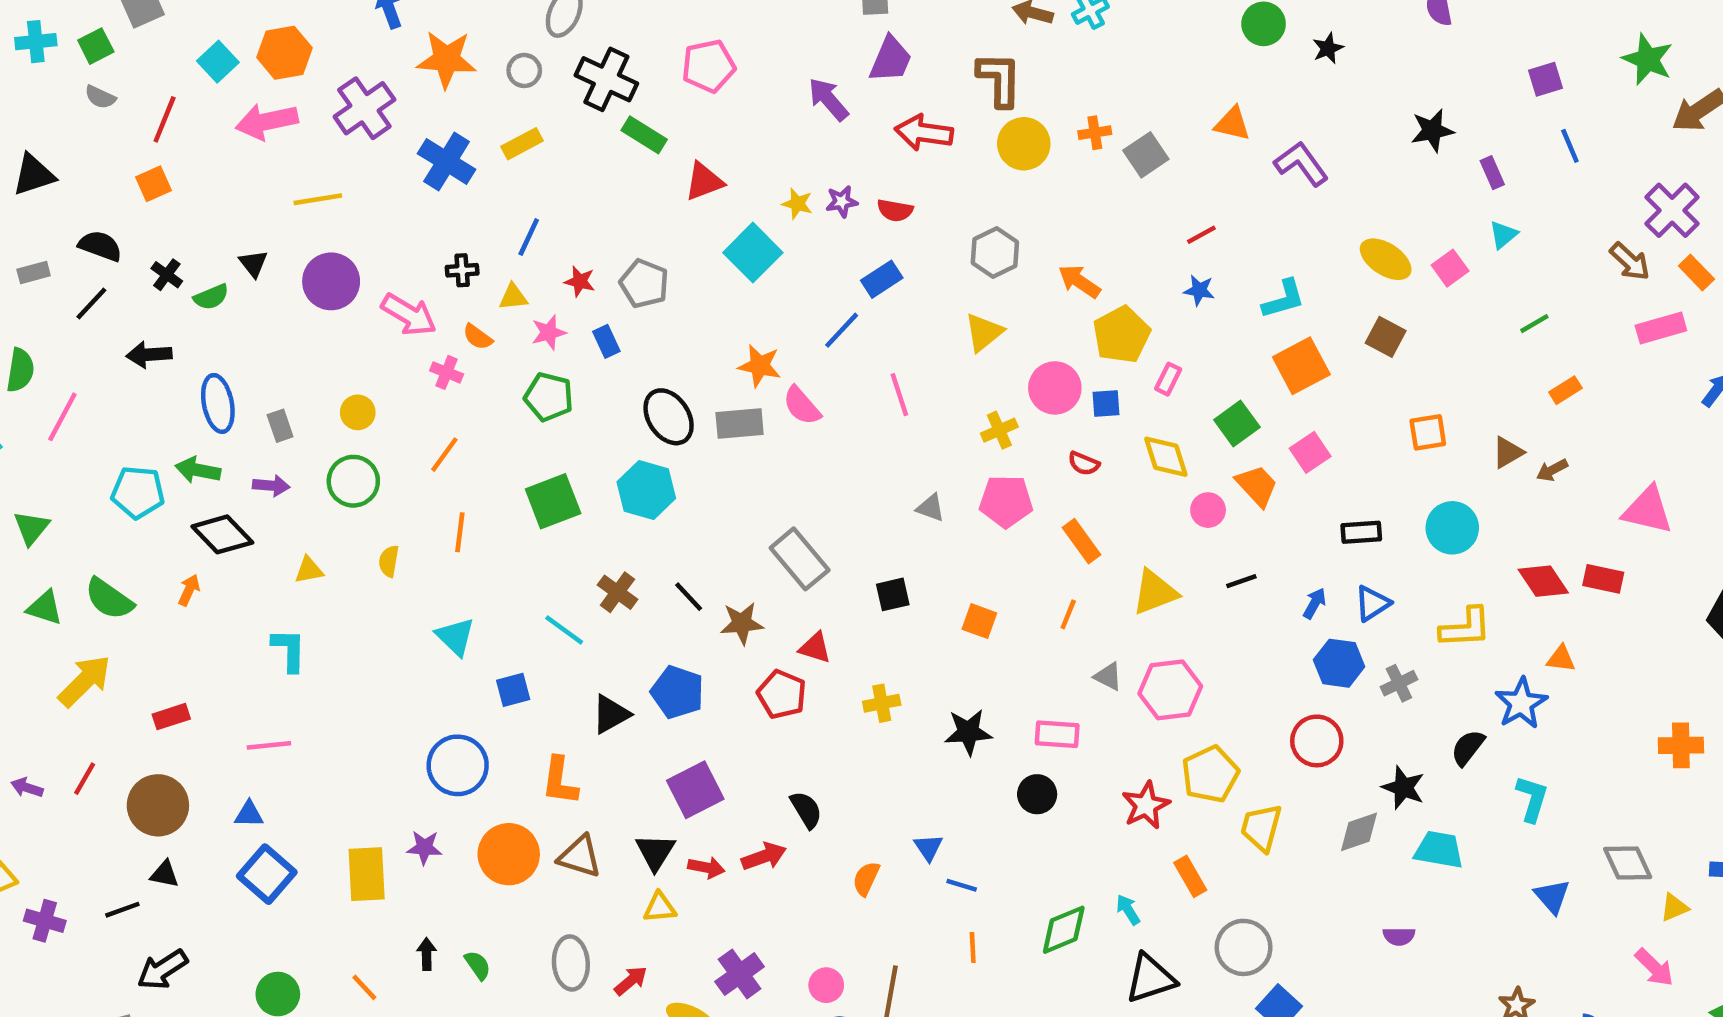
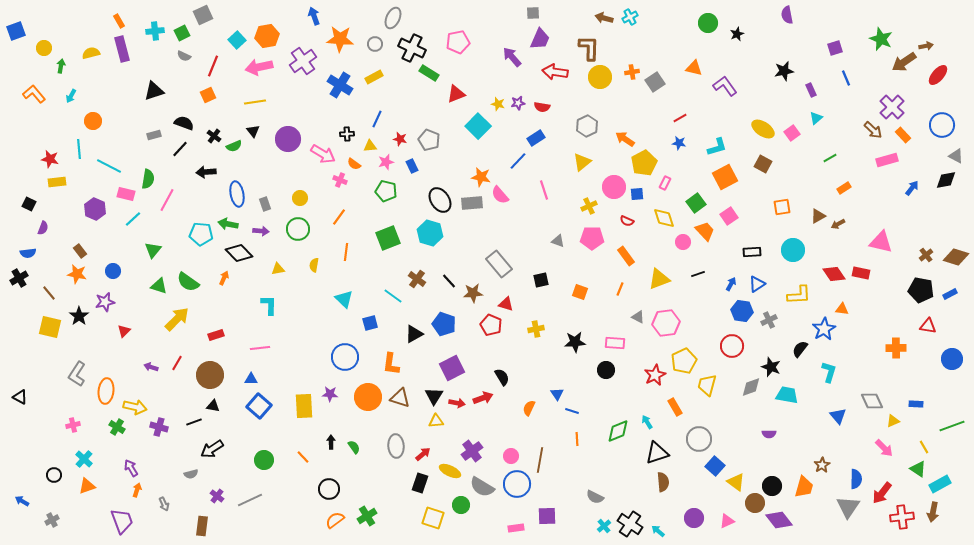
yellow line: (318, 199) -> (255, 102), moved

